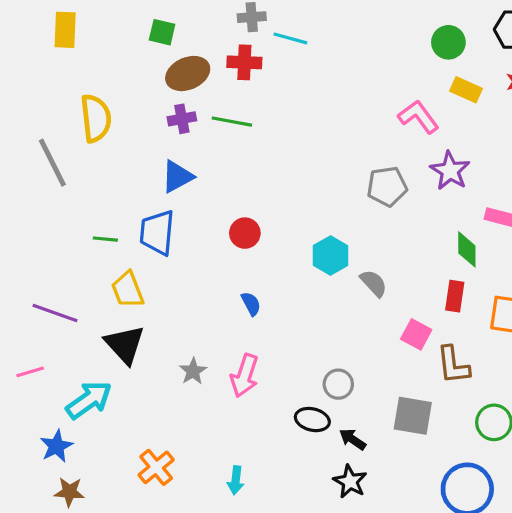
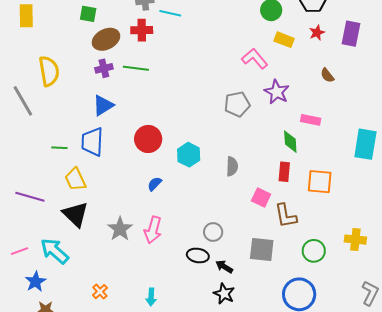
red circle: (245, 233) -> (148, 139), size x1.4
cyan hexagon: (330, 256) -> (189, 155), moved
gray semicircle: (374, 283) -> (232, 166), turned 48
blue semicircle: (251, 304) -> (155, 184), turned -105
gray star: (193, 371) -> (120, 229), size x1.4
pink line: (30, 372) -> (20, 251), moved
cyan arrow: (89, 400) -> (55, 251), turned -100
orange cross: (156, 467) -> (100, 292), size x0.7

